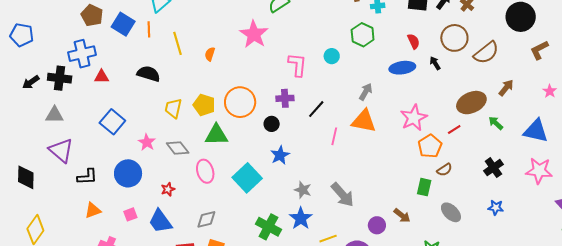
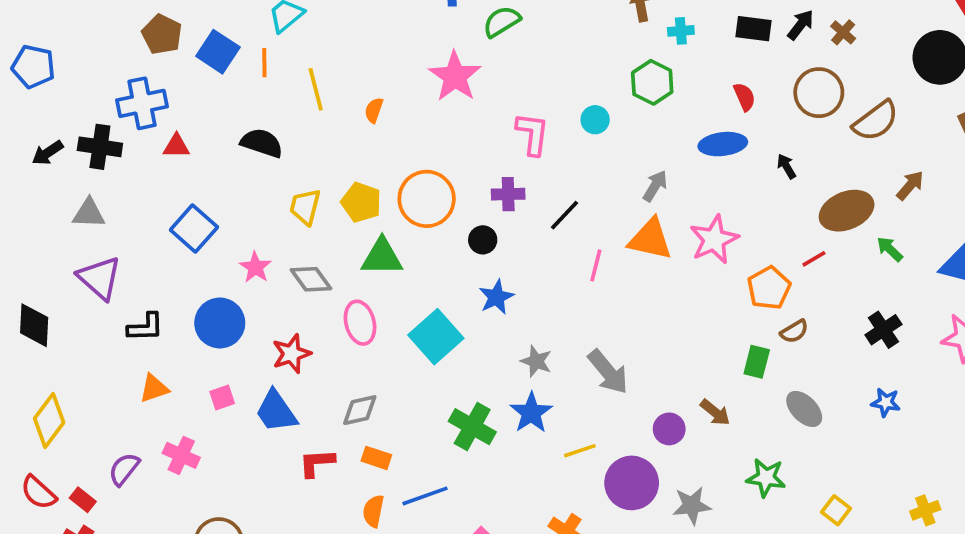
black arrow: (435, 63) -> (786, 166), moved
pink star: (414, 118) -> (714, 239), moved
red star: (168, 189) -> (291, 354), size x1.5

